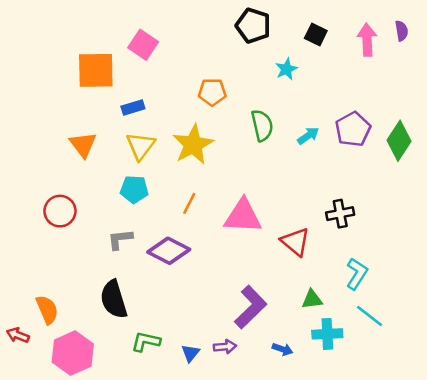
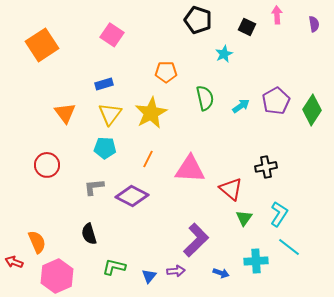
pink arrow: (367, 40) -> (277, 15), moved, size x0.7
orange square: (96, 70) -> (42, 45), moved, turned -32
black semicircle: (114, 299) -> (89, 234), size x0.7
green triangle: (312, 299) -> (244, 218), moved, turned -48

